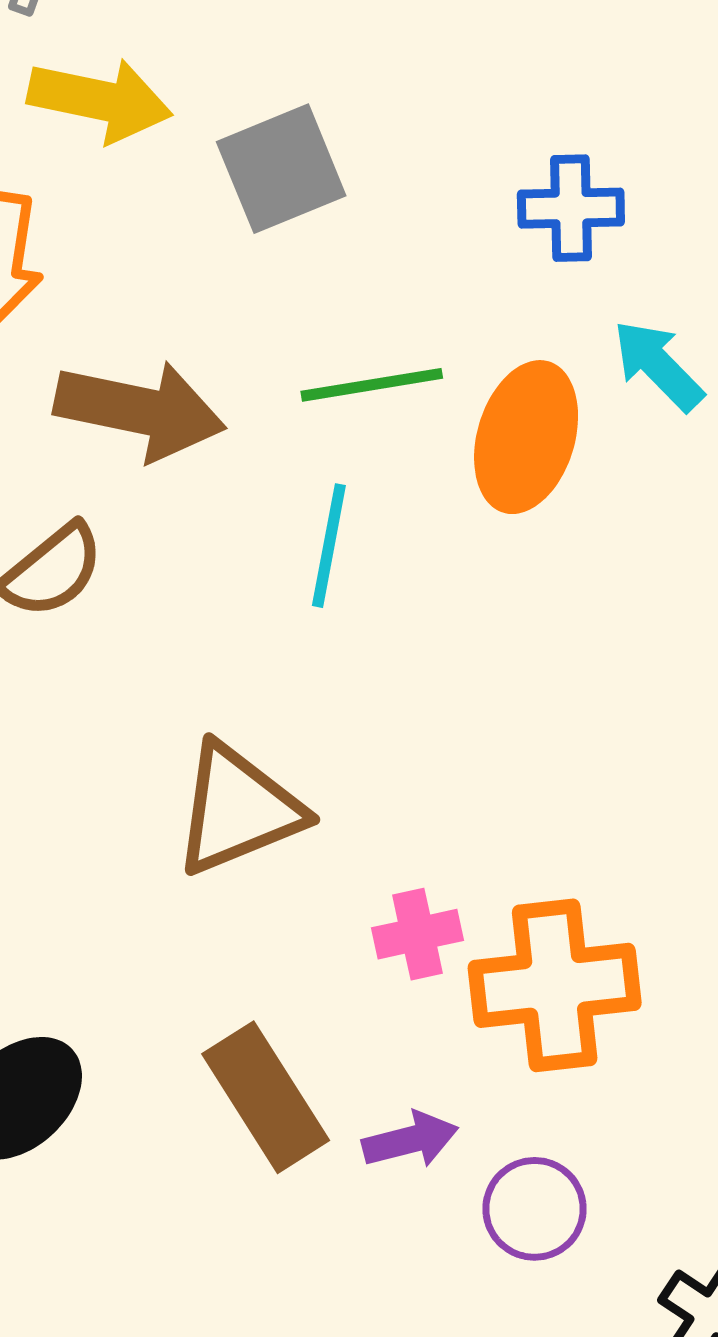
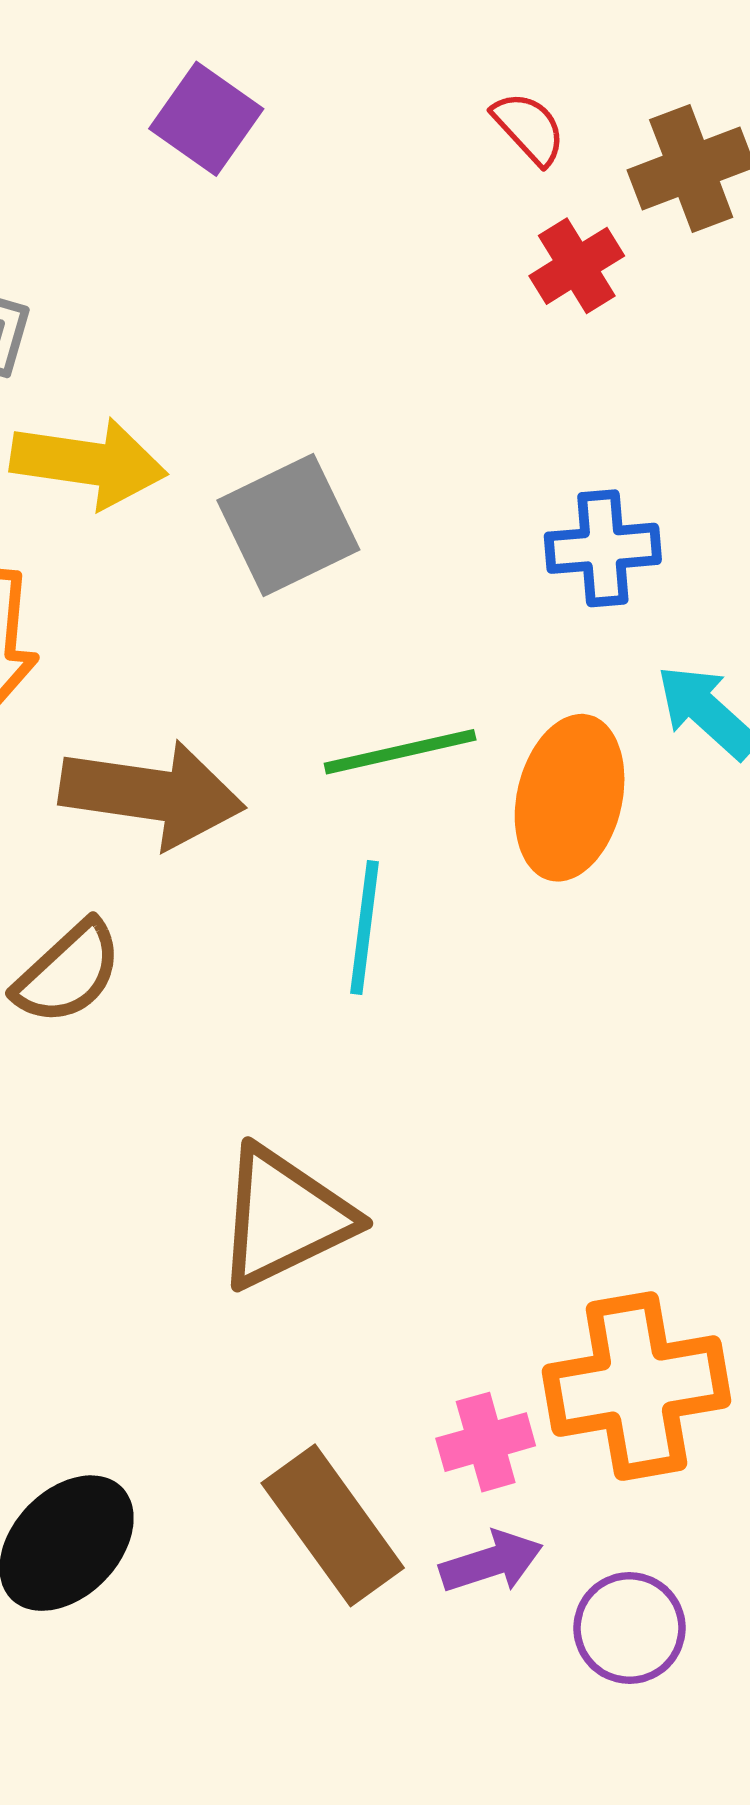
pink cross: (417, 934) -> (486, 1442), moved

